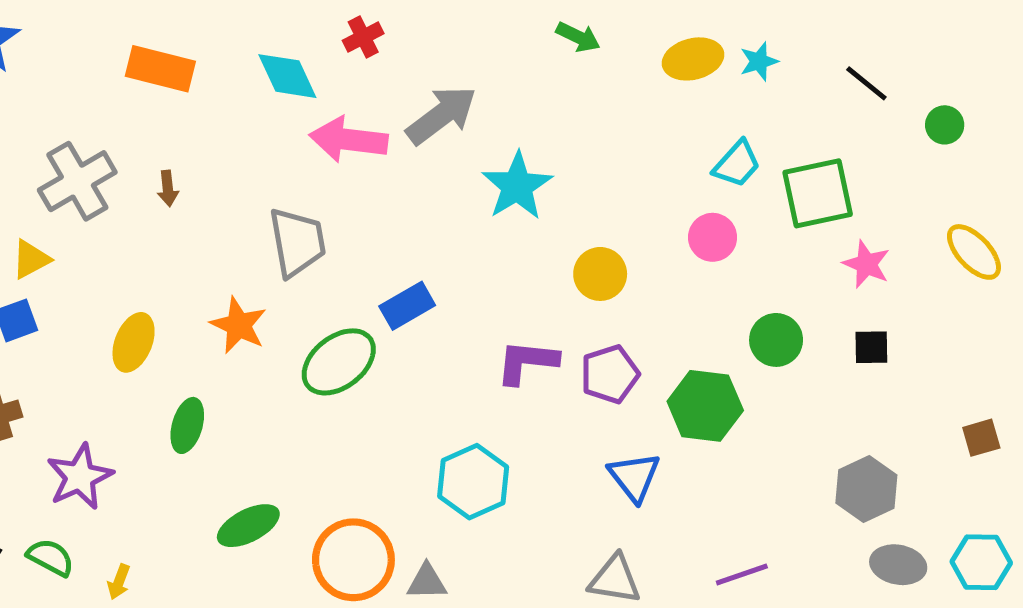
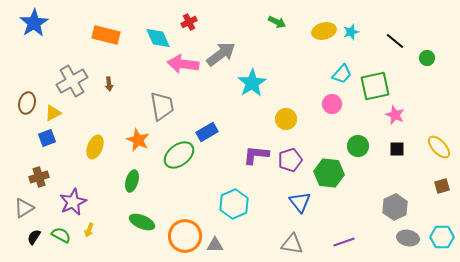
yellow ellipse: (974, 252) -> (439, 147), moved
green ellipse: (187, 425) -> (132, 181), moved
green ellipse: (248, 526) -> (142, 222), turned 50
yellow arrow: (119, 582) -> (89, 230), moved

